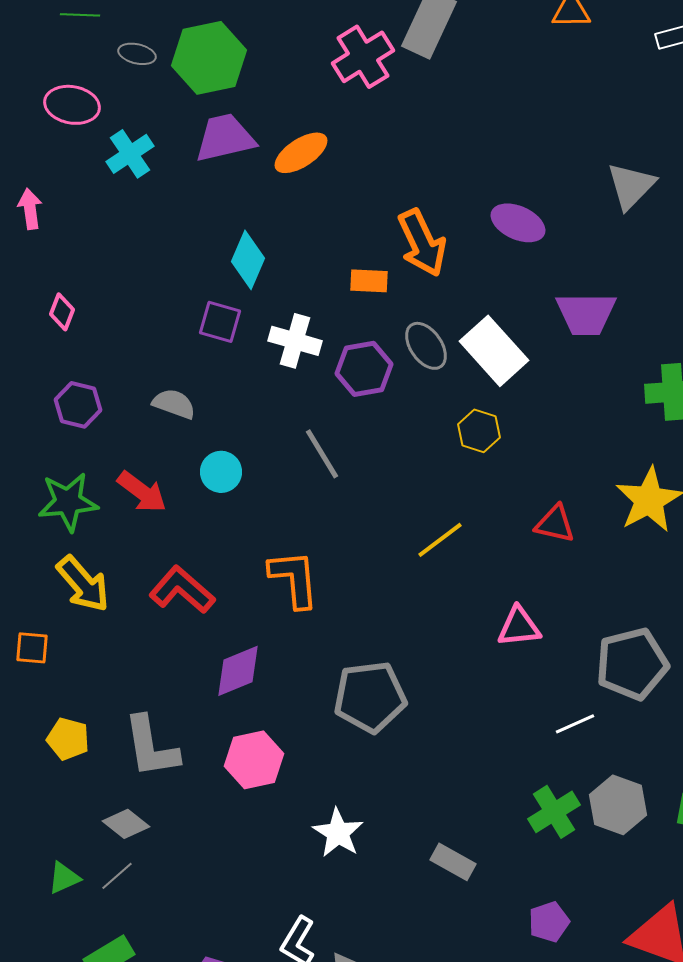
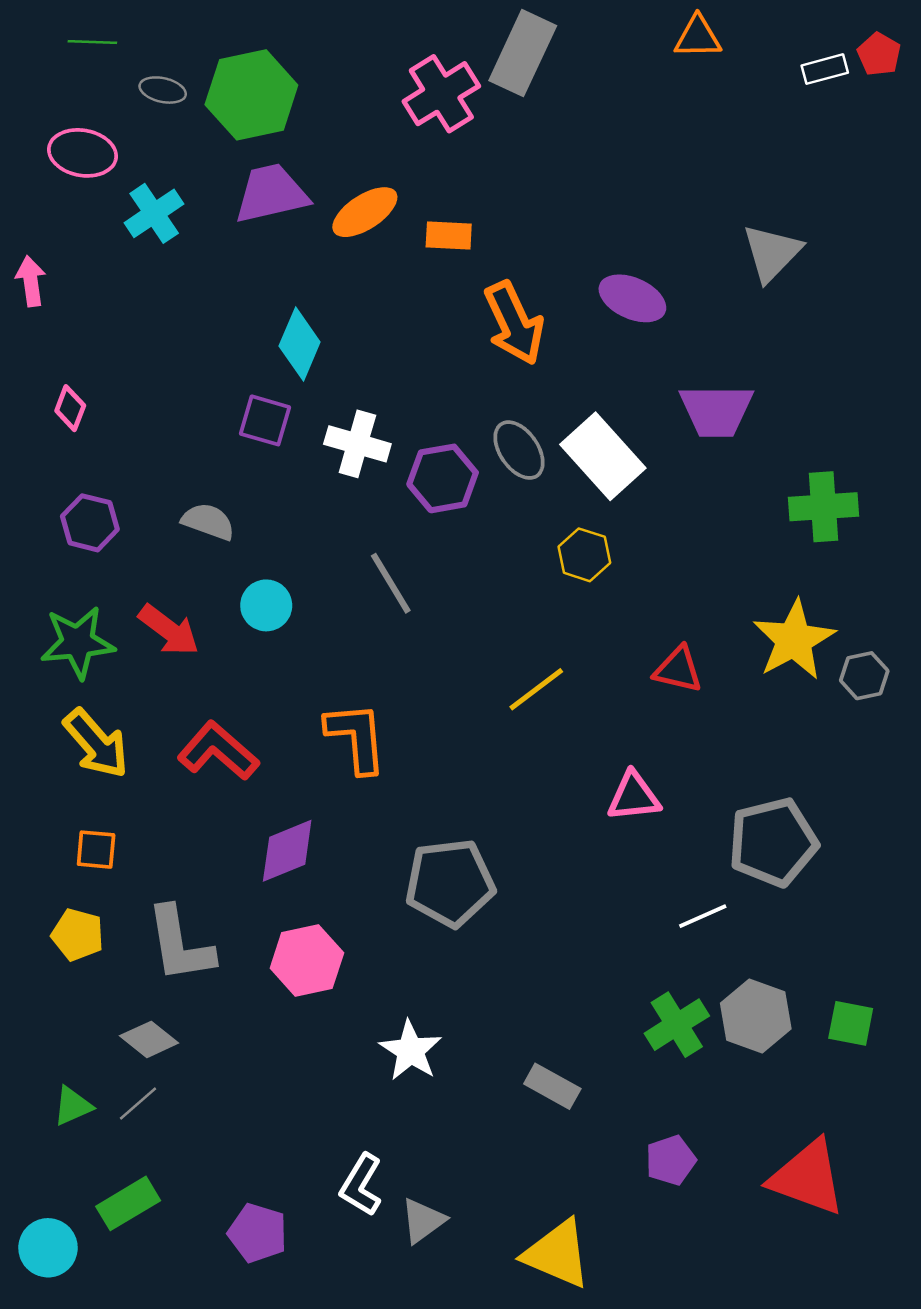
orange rectangle: (369, 281) -> (449, 236), moved
orange square: (32, 648) -> (96, 850), moved

